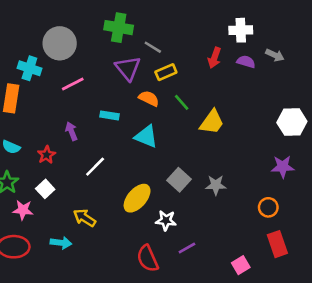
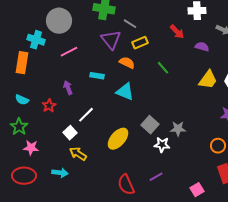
red arrow: (214, 58) -> (177, 32), turned -63
purple semicircle: (246, 62) -> (202, 47), moved
green line: (182, 102) -> (163, 68), moved
yellow trapezoid: (212, 122) -> (208, 80), moved
white square: (45, 189) -> (70, 133), moved
white star: (166, 220) -> (162, 145), moved

